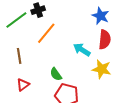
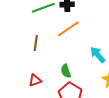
red triangle: (23, 85) -> (35, 80), moved

